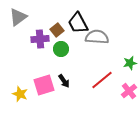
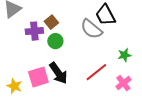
black trapezoid: (78, 23) -> (105, 15), moved
gray semicircle: (97, 37) -> (91, 29), turned -145
black arrow: (64, 81) -> (58, 73), size x1.6

